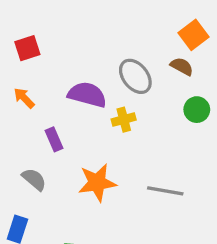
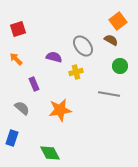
purple semicircle: (87, 95) -> (54, 57), size x0.7
gray line: (165, 191) -> (109, 94), moved

